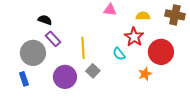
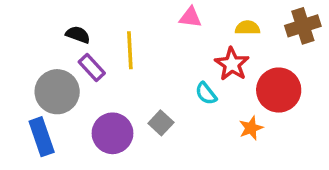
brown cross: (175, 15) -> (303, 26), turned -30
yellow line: (83, 48) -> (130, 50), moved
blue rectangle: (24, 79) -> (42, 137), size x1.5

